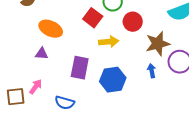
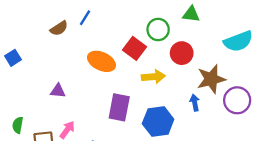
orange ellipse: (51, 29) -> (101, 61), moved
purple triangle: (42, 54) -> (58, 91), moved
blue arrow: (152, 71) -> (195, 103), moved

